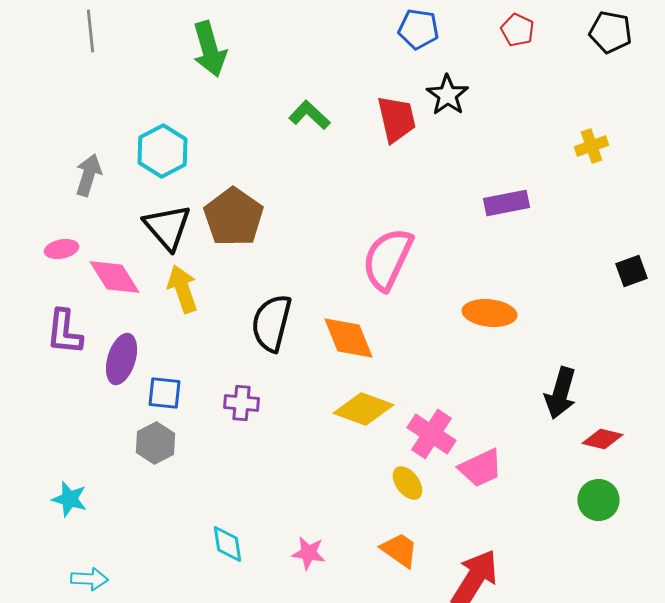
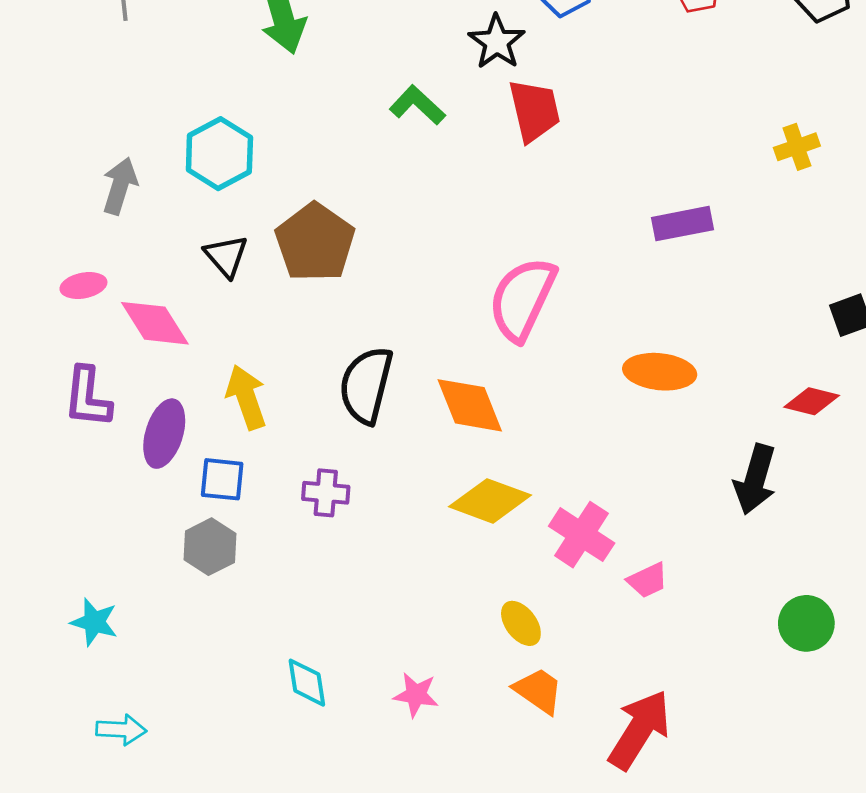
black star: (448, 95) -> (497, 42), moved
black triangle: (168, 227) -> (226, 256), size x0.7
yellow arrow: (182, 289) -> (246, 397), moved
red diamond: (602, 439) -> (812, 401), moved
pink trapezoid: (480, 468) -> (647, 580), size x0.7
yellow ellipse: (408, 483) -> (521, 623), moved

